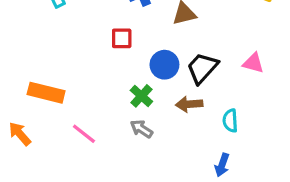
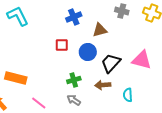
pink triangle: (253, 63) -> (142, 60), size x1.5
blue circle: (164, 65) -> (88, 52), moved
green cross: (141, 96) -> (74, 80), turned 32

